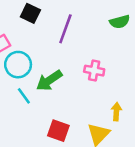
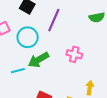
cyan circle: (18, 65) -> (28, 37), moved
cyan line: (24, 96) -> (18, 71), turned -72

